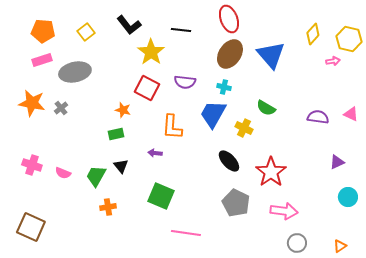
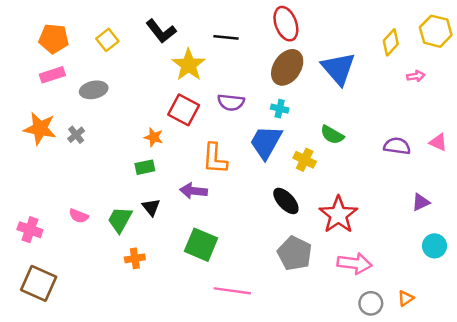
yellow hexagon: (349, 39) -> (436, 31), moved
gray ellipse: (75, 72) -> (94, 90), size x0.7
purple arrow: (155, 153) -> (194, 191), size x1.5
pink cross: (32, 165) -> (30, 230), moved
orange triangle: (340, 246) -> (406, 298), moved

